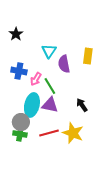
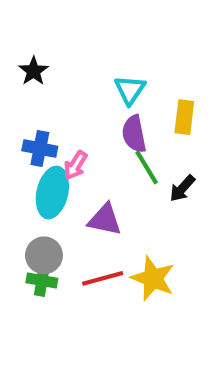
cyan triangle: (49, 51) -> (130, 90), moved
green line: (50, 86) -> (147, 167), moved
cyan ellipse: (32, 105) -> (52, 192), moved
black arrow: (82, 105) -> (182, 188), moved, turned -104

